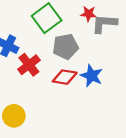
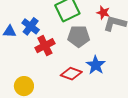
red diamond: (65, 77) -> (71, 74), moved

